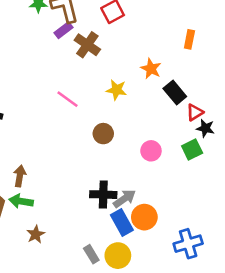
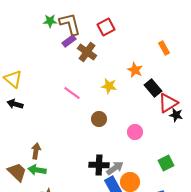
orange rectangle: (189, 39) -> (164, 48), turned -40
red triangle: (195, 112) -> (168, 103), size x1.5
green square: (192, 149) -> (166, 163), moved

